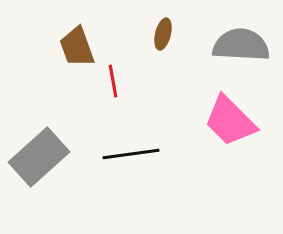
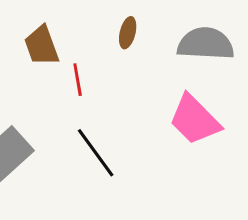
black line: (131, 154) -> (96, 153), turned 62

